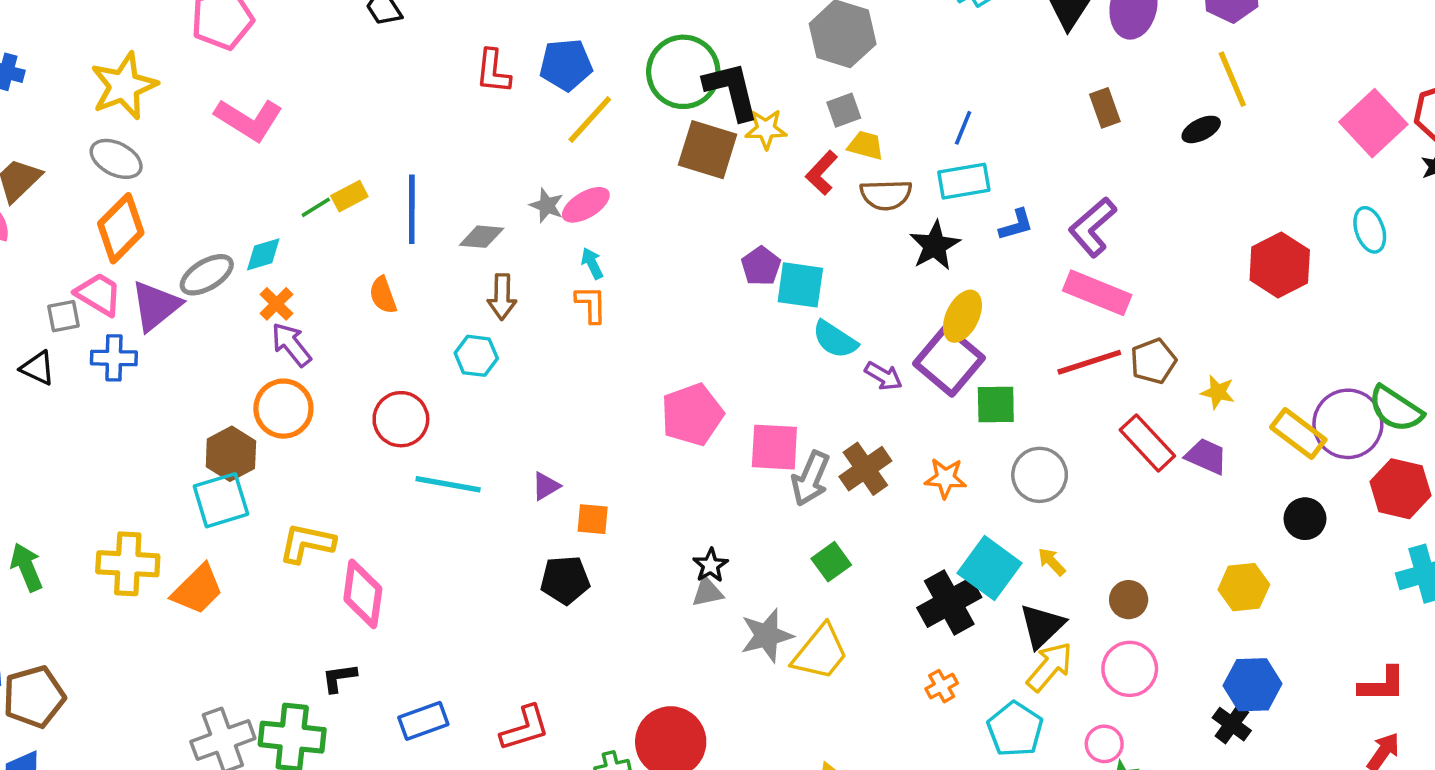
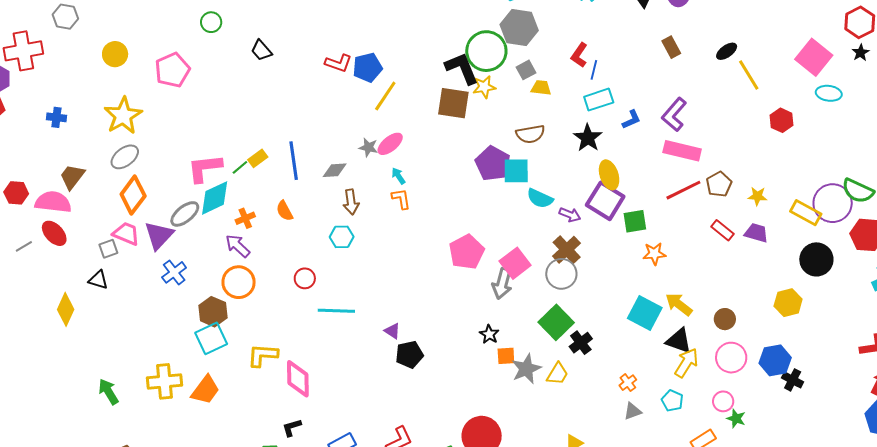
red L-shape: (493, 71) -> (338, 63), moved, turned -68
green circle: (683, 72) -> (486, 51), moved
yellow line: (1232, 79) -> (749, 75), moved
pink L-shape: (249, 120) -> (205, 168), moved, turned 150
pink square: (1373, 123) -> (814, 57), moved
gray ellipse: (116, 159) -> (125, 157), turned -56
red L-shape: (822, 173) -> (579, 55), moved
brown semicircle: (886, 195) -> (530, 134), moved
cyan ellipse: (1370, 230) -> (829, 93), turned -55
cyan diamond: (263, 254) -> (215, 198), size x1.6
red hexagon: (1280, 265) -> (781, 120), size x0.7
purple pentagon: (761, 266) -> (493, 164), size x1.6
orange cross: (276, 304) -> (245, 218), moved, turned 30
yellow ellipse: (962, 316) -> (609, 175), turned -36
blue cross: (114, 358) -> (174, 272), moved, turned -30
red circle: (401, 419) -> (305, 278), size x0.7
red rectangle: (1147, 443) -> (722, 230), size x0.7
pink square: (774, 447) -> (515, 263), turned -32
brown cross: (865, 469) -> (567, 250), moved
gray circle: (1040, 475) -> (561, 274), moved
gray arrow: (810, 478) -> (502, 284), moved
orange star: (945, 478) -> (654, 254), moved
purple triangle: (546, 486) -> (392, 331), moved, turned -48
orange square: (593, 519) -> (506, 356), moved
black circle: (1305, 519) -> (816, 259), size x1.4
green square: (831, 562) -> (556, 322), size x1.6
yellow arrow: (1052, 562) -> (679, 304), size x1.6
gray triangle: (707, 592) -> (633, 411), moved
black cross: (949, 602) -> (581, 343), moved, size x0.7
black triangle: (1042, 626) -> (679, 341), turned -48
yellow trapezoid: (820, 652) -> (558, 374), size x0.7
blue hexagon: (1253, 685) -> (775, 360), moved
cyan pentagon: (1015, 729) -> (672, 401), size x0.7

